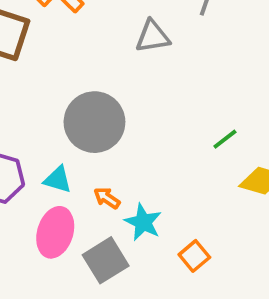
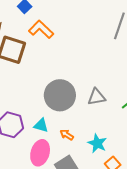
gray triangle: (153, 36) -> (97, 97), moved
cyan star: (143, 222) -> (97, 143), moved

